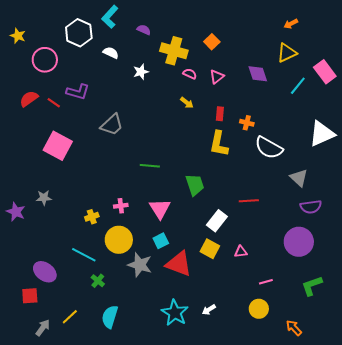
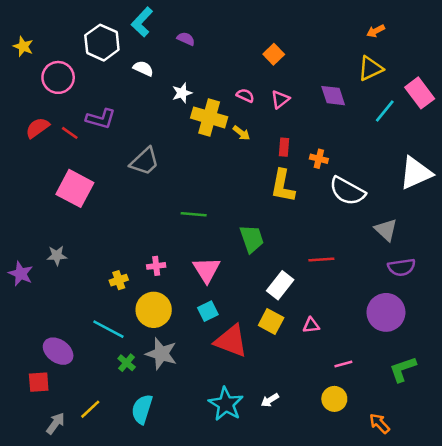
yellow cross: (174, 51) -> (209, 117), moved
gray star: (140, 265) -> (161, 354), moved

